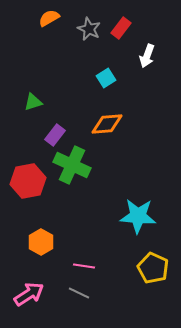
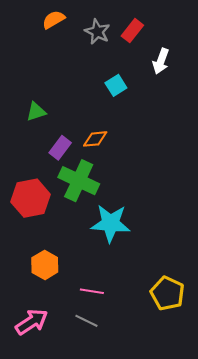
orange diamond: (107, 124) -> (95, 139), moved, size x0.7
cyan star: (138, 216) -> (111, 223), moved

